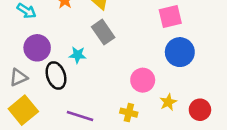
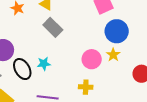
cyan star: (78, 55) -> (44, 64), moved
yellow star: (168, 102) -> (113, 55), moved

